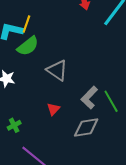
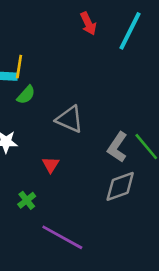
green semicircle: (28, 46) -> (26, 95), size x0.7
red triangle: (53, 109) -> (51, 165), moved

